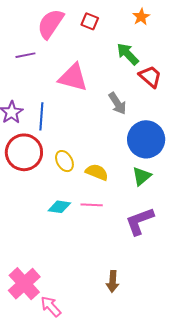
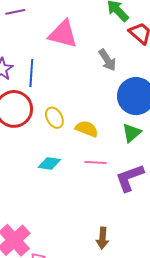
pink line: (92, 205) -> (96, 162), moved

